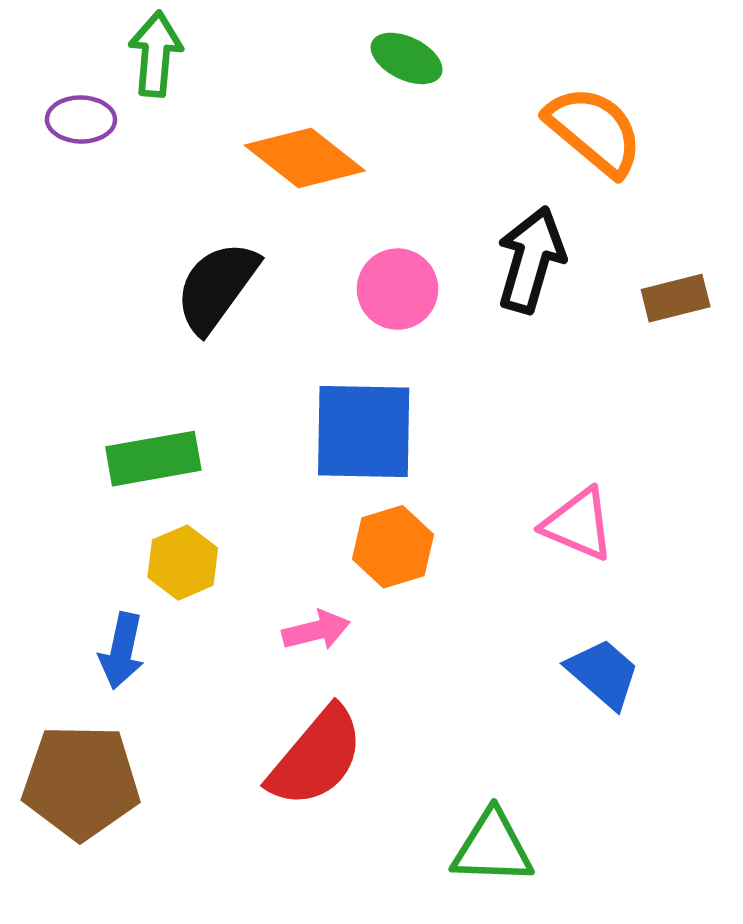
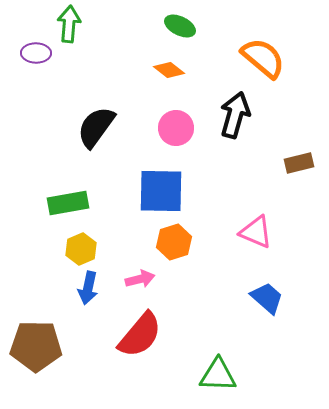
orange diamond: (305, 158) -> (169, 70), moved, size x0.6
brown rectangle: (676, 298) -> (299, 163), moved
blue arrow: (122, 651) -> (88, 288), moved

